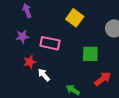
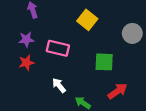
red star: (30, 62) -> (26, 63), moved
white arrow: (44, 75) -> (59, 85), moved

